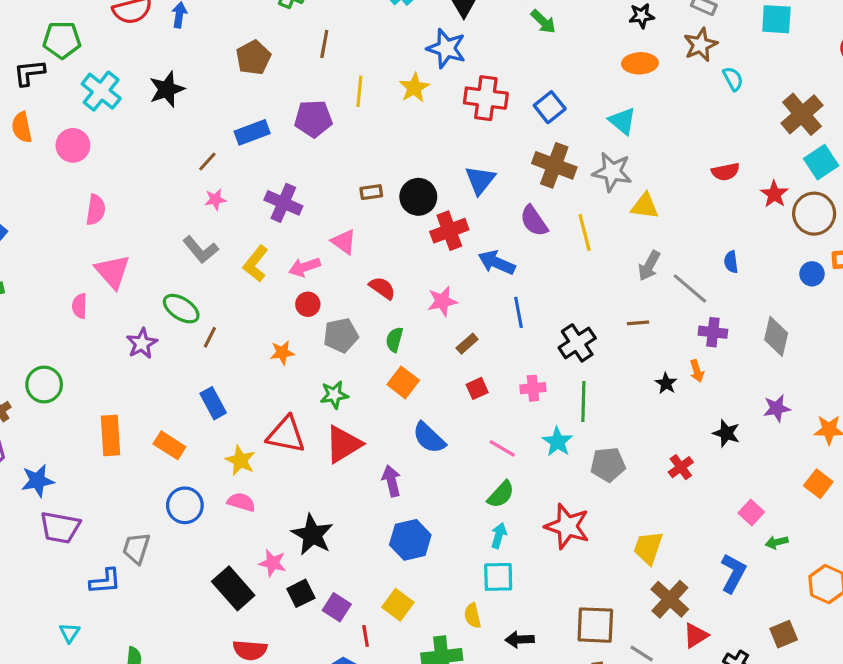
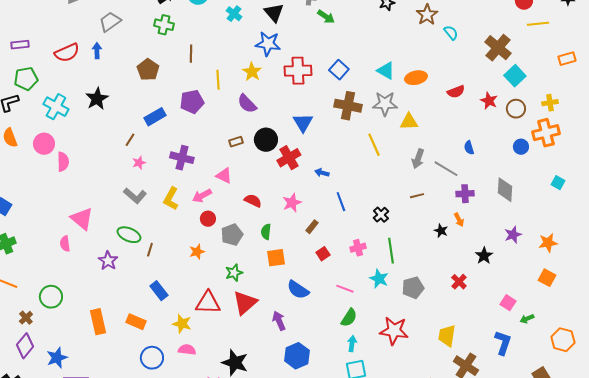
orange ellipse: (640, 63) -> (416, 78), moved
pink semicircle: (96, 210) -> (63, 162), moved
brown circle: (814, 214) -> (516, 109), size x0.7
purple semicircle: (534, 221) -> (247, 104), moved
blue arrow: (497, 263) -> (322, 173), size x0.6
black cross: (577, 343) -> (381, 215), size x0.7
orange square: (403, 382) -> (276, 258), turned -36
black star: (726, 433) -> (484, 256), turned 30

